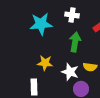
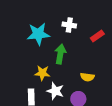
green arrow: (75, 42) -> (60, 54), moved
white star: (70, 72) -> (55, 91), moved

